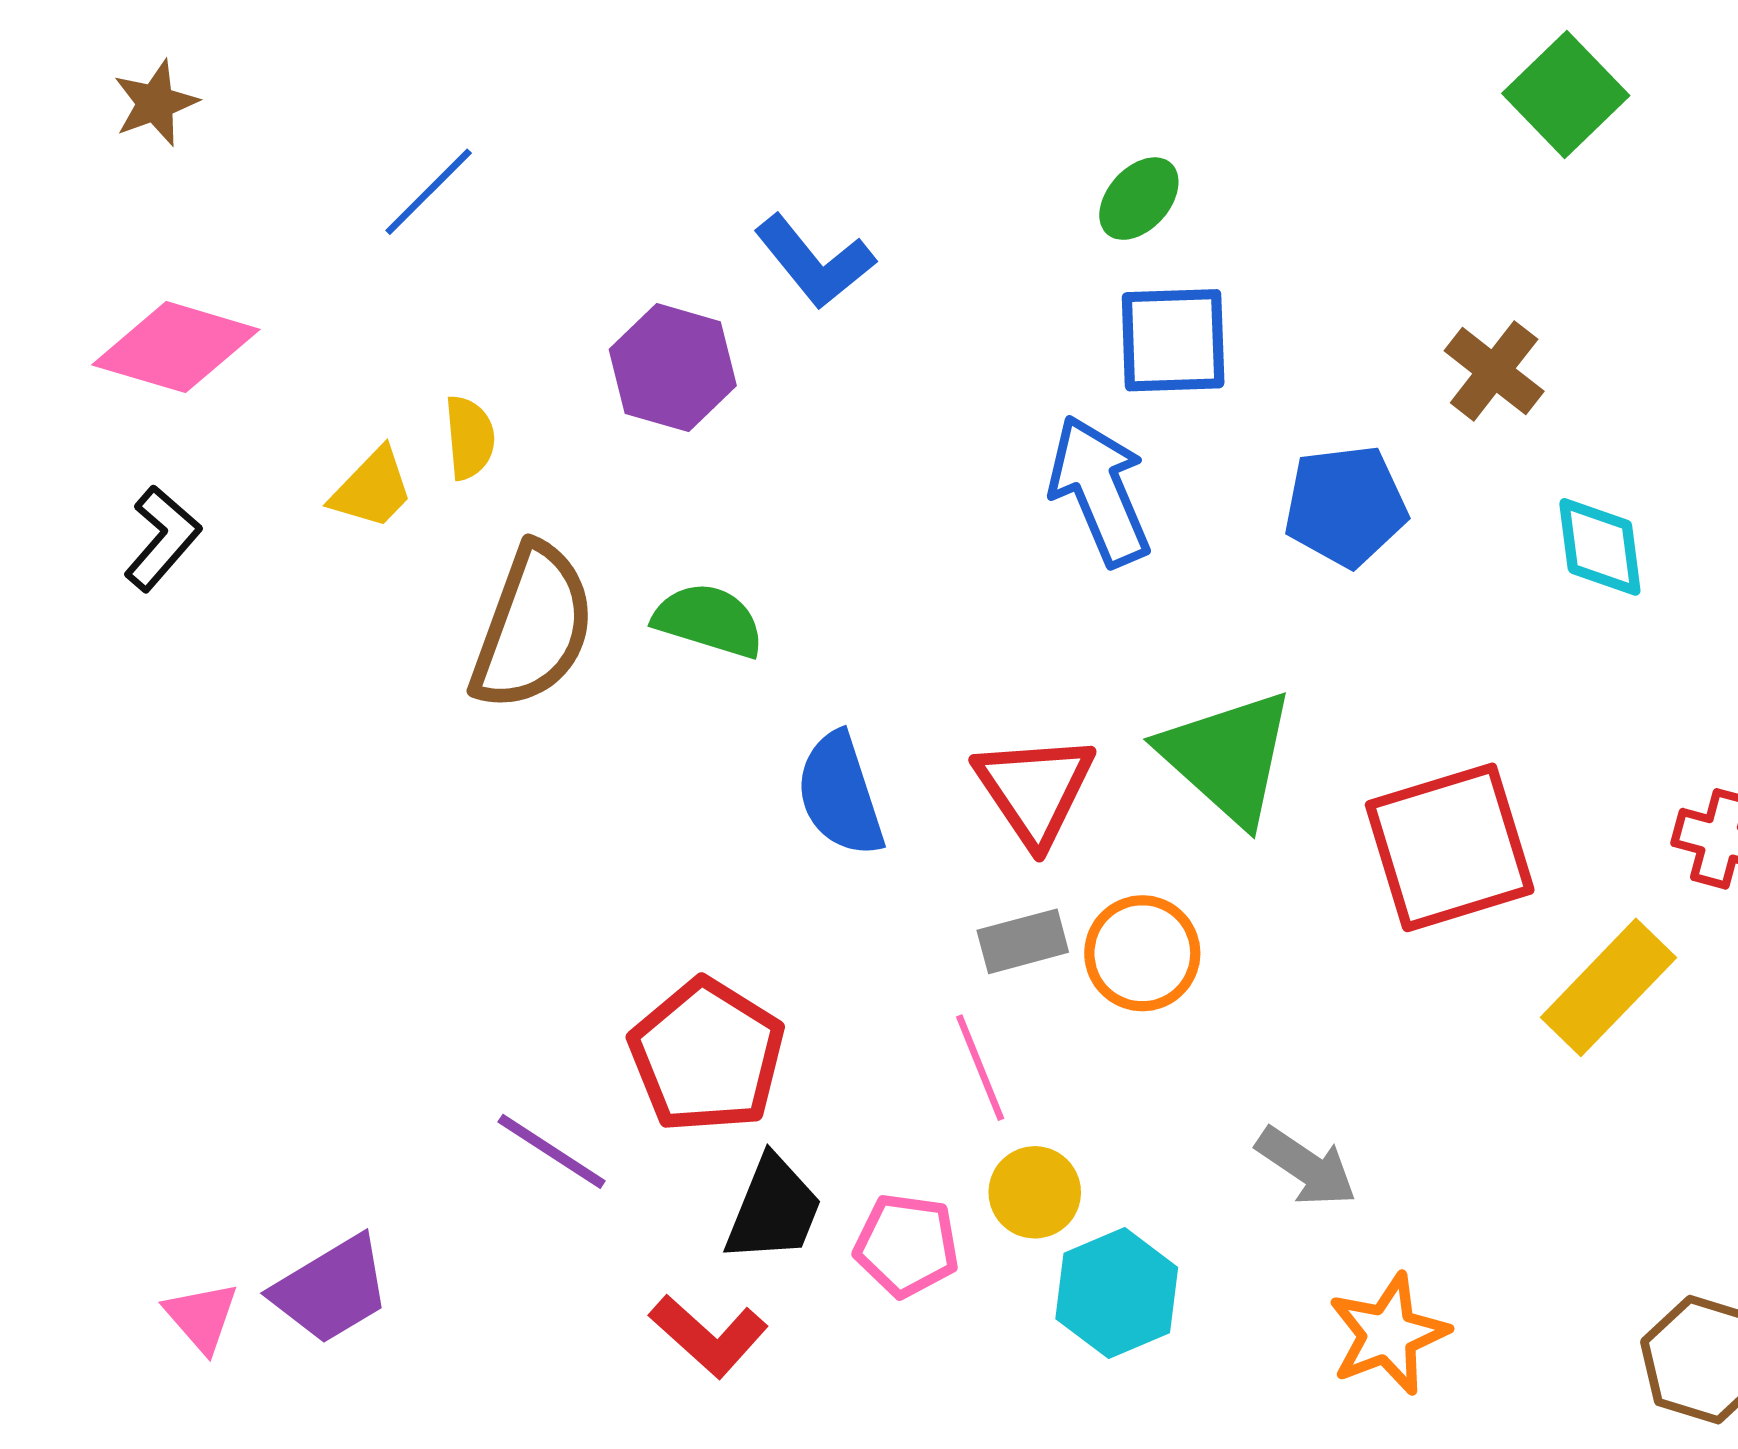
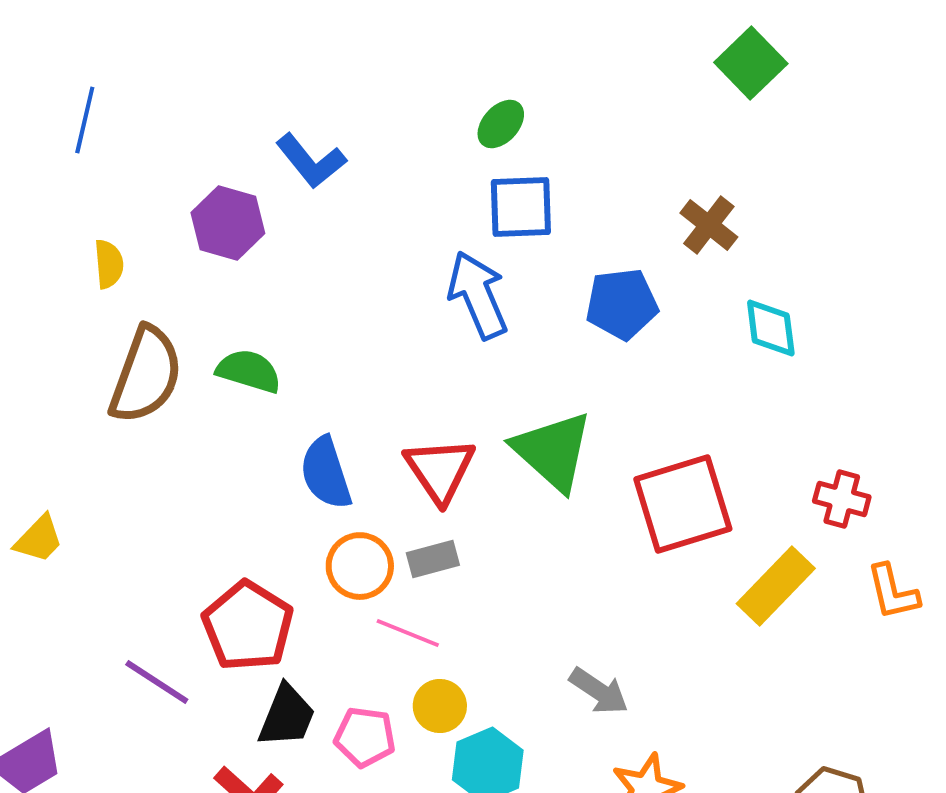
blue line: (429, 192) -> (85, 120), turned -32
yellow trapezoid: (372, 489) -> (39, 539), moved
orange circle: (1142, 953) -> (360, 566), moved
pink line: (980, 1068) -> (408, 633), turned -46

